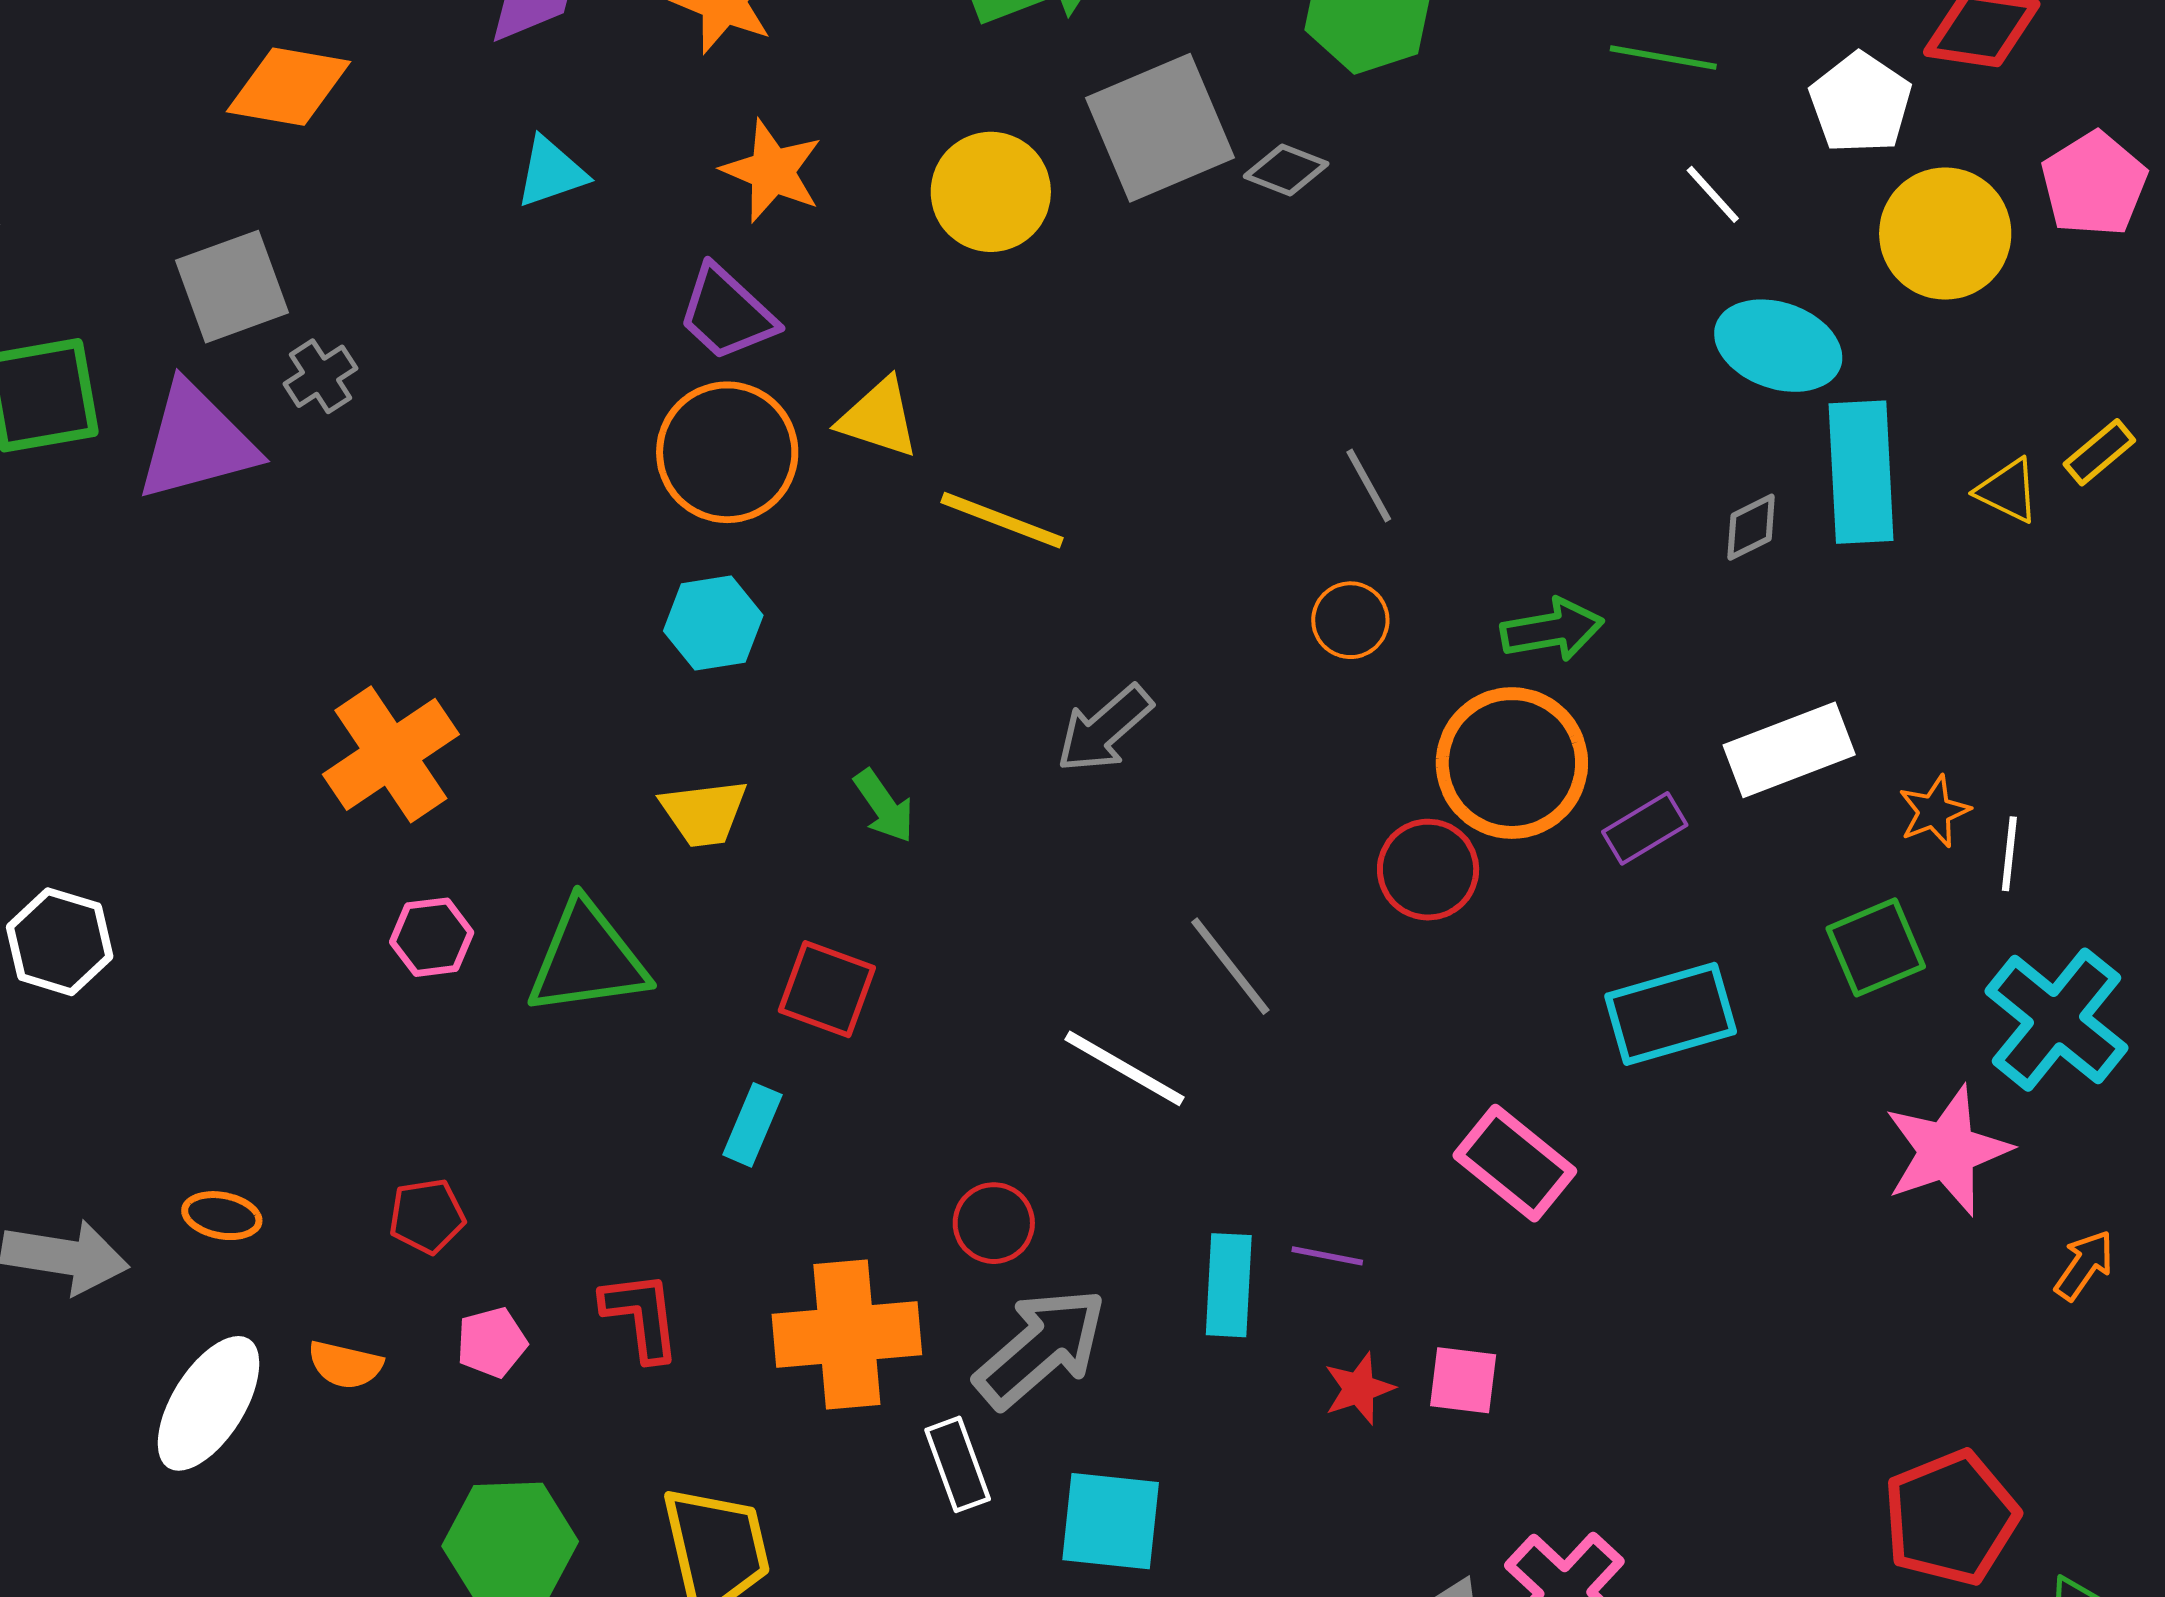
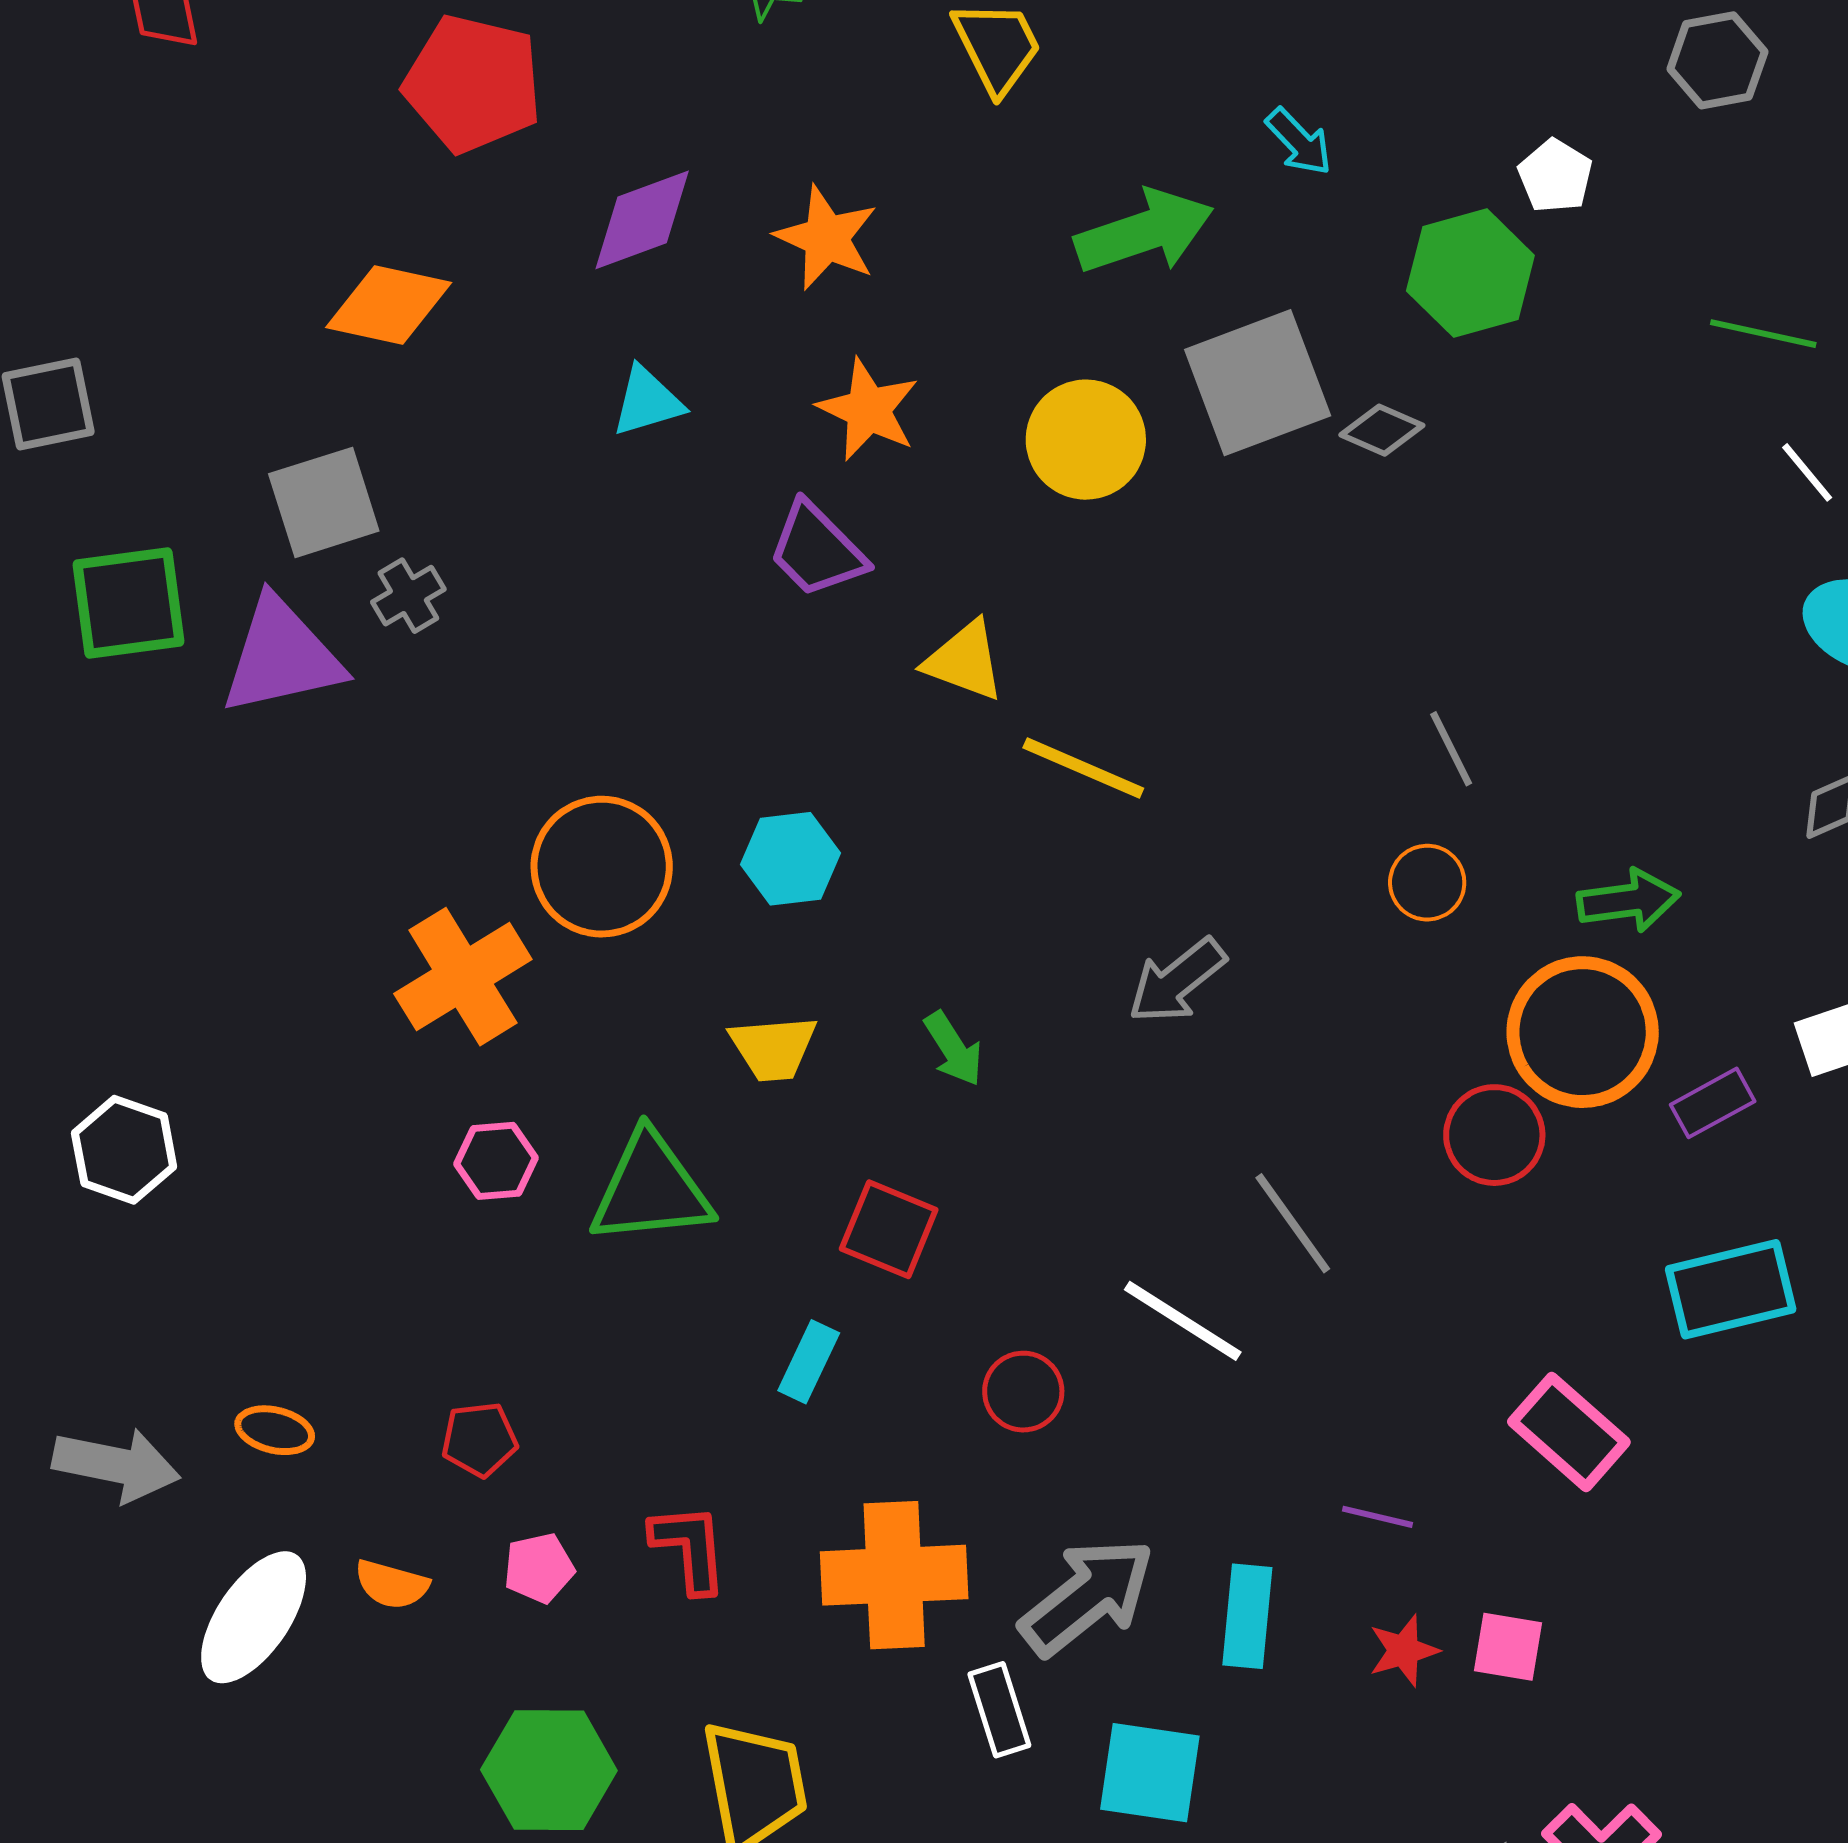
orange circle: (727, 452) -> (602, 867), moved
red circle: (994, 1223) -> (1023, 1392), moved
cyan rectangle: (1229, 1285) -> (1247, 1616), moved

